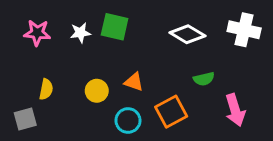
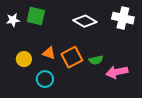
green semicircle: (204, 79) -> (96, 60), moved
pink arrow: (235, 110) -> (117, 72), turned 95
orange square: (171, 112) -> (72, 57), moved

